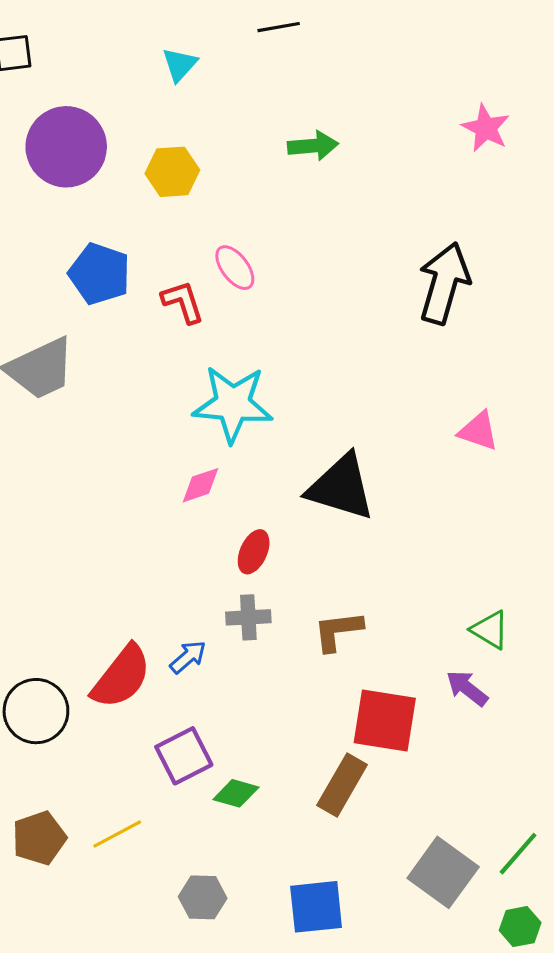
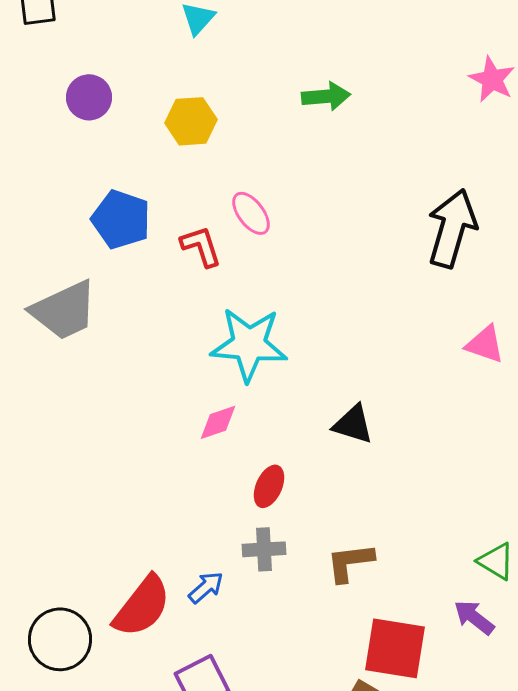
purple circle: (66, 147) -> (89, 97), size x0.6
pink triangle: (478, 431) -> (485, 344), moved
black triangle: (341, 487) -> (353, 424), size x0.6

